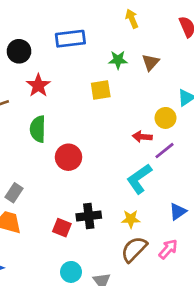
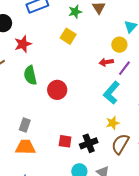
red star: (38, 85) -> (23, 44), turned 30
yellow square: (101, 90) -> (68, 36), turned -35
black cross: (89, 216) -> (89, 143), moved

